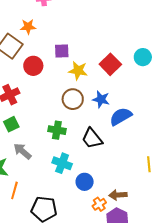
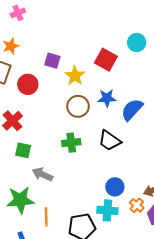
purple square: (62, 51) -> (52, 61), turned 35
yellow star: (78, 71) -> (75, 76), turned -30
green square: (11, 124) -> (23, 150), turned -35
cyan cross: (62, 163) -> (107, 210), moved

